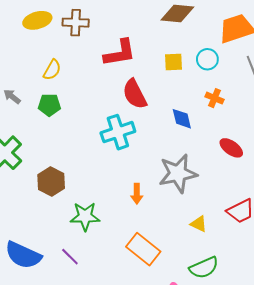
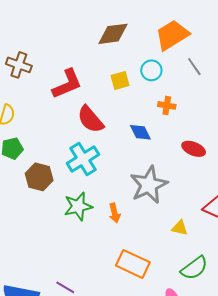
brown cross: (76, 23) -> (19, 65), turned 30
brown hexagon: (51, 181) -> (39, 177), moved
green star: (85, 216) -> (78, 206), moved

